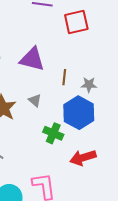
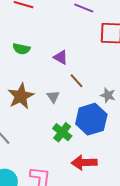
purple triangle: (32, 59) -> (61, 57), size x0.6
brown line: (64, 77) -> (77, 81), moved, turned -63

